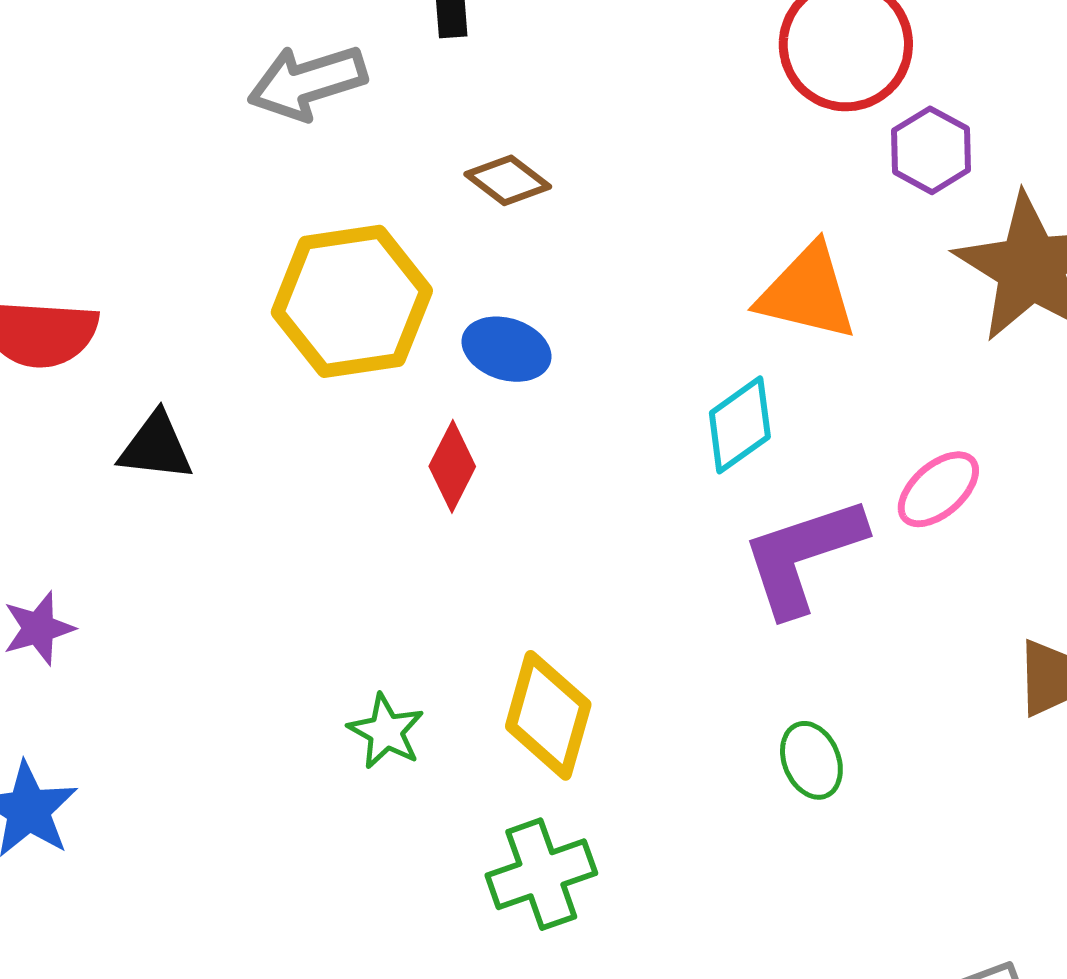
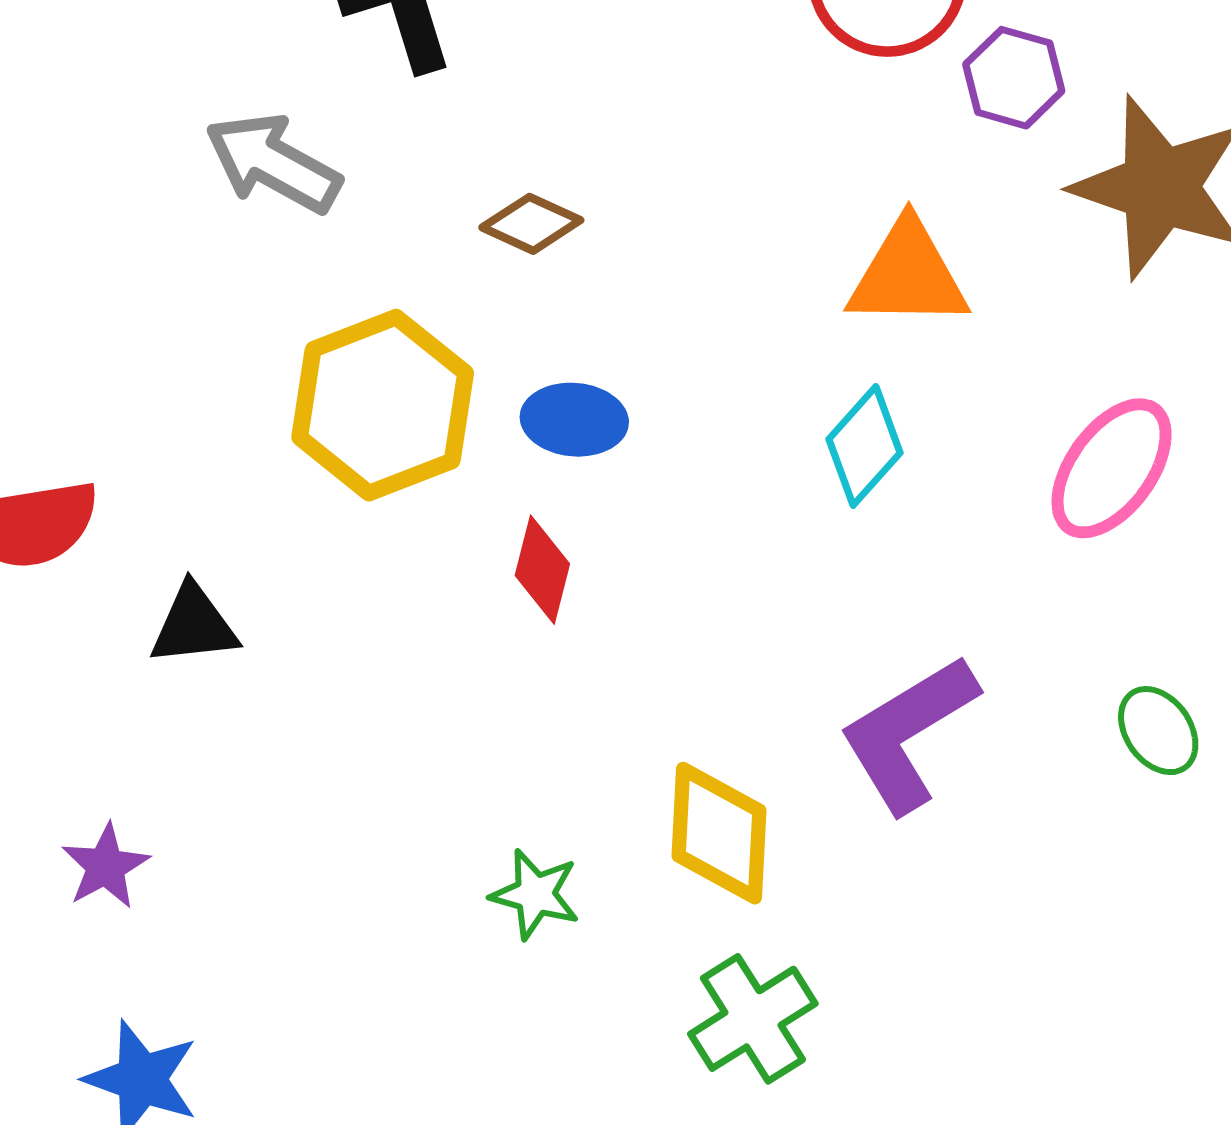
gray arrow: (307, 82) -> (273, 163), turned 59
pink ellipse: (938, 489) -> (1112, 468), size x1.4
purple L-shape: (803, 556) -> (908, 733), moved
green ellipse: (811, 760) -> (1158, 731), moved

